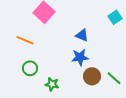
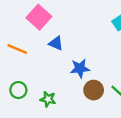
blue triangle: (82, 35) -> (56, 43), moved
green circle: (30, 68) -> (18, 90), moved

